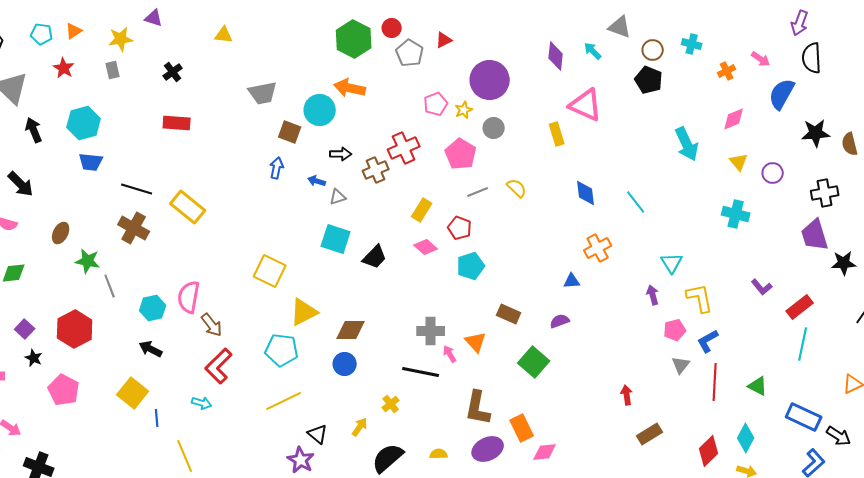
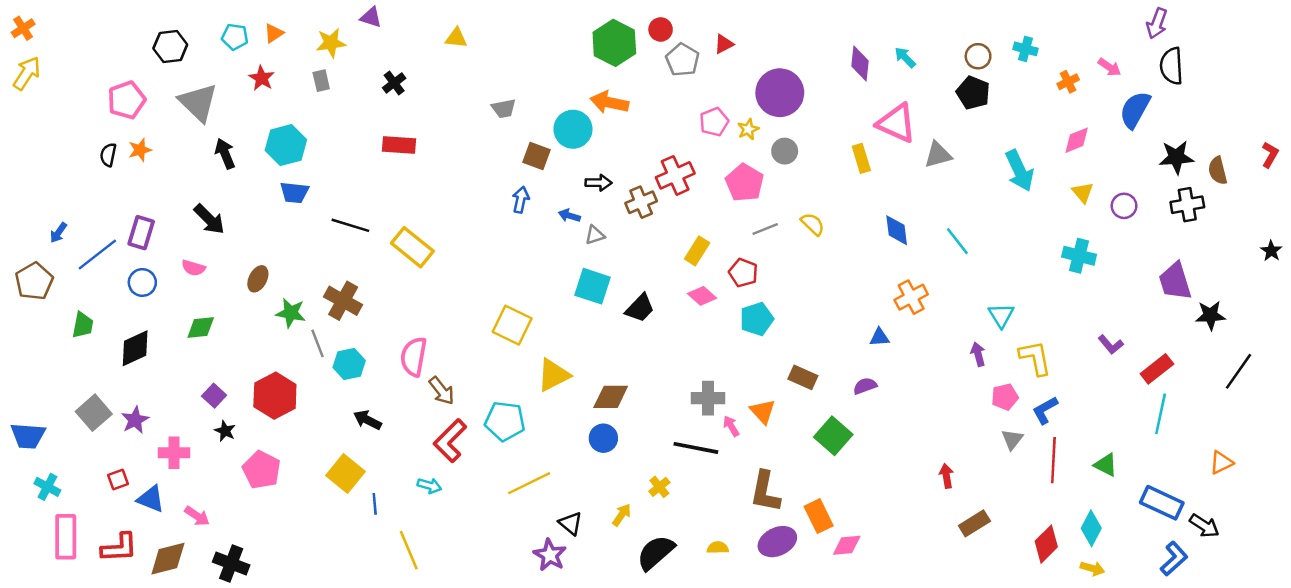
gray triangle: (620, 27) -> (938, 155), moved, turned -35
gray trapezoid: (263, 93) -> (504, 109), size x0.7
black cross: (825, 193) -> (1187, 205), moved
brown cross: (134, 228) -> (343, 301), moved
cyan hexagon: (153, 308) -> (349, 364), moved
cyan pentagon: (282, 350) -> (505, 421), moved

